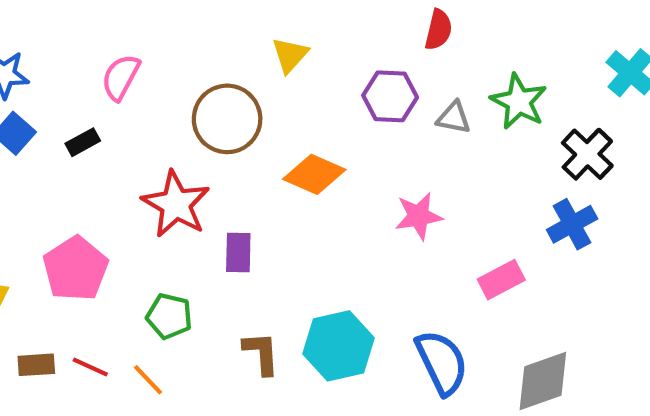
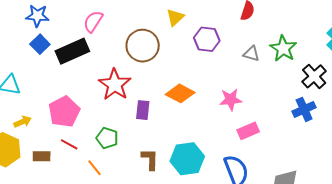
purple hexagon: (390, 96) -> (207, 39), moved
black rectangle: (83, 142) -> (72, 51), size x2.0
orange diamond: (314, 174) -> (180, 93), moved
pink rectangle: (501, 280) -> (248, 131), moved
red line: (90, 367) -> (69, 144), moved

